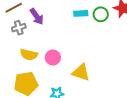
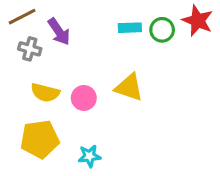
gray cross: (19, 28) -> (30, 49), turned 32
yellow triangle: (81, 72) -> (129, 87), moved

